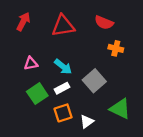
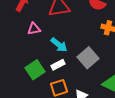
pink triangle: (31, 63) -> (34, 29), moved

